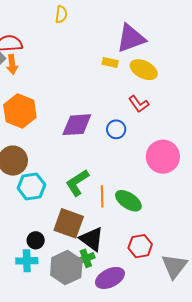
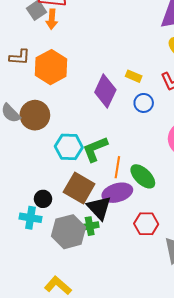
yellow rectangle: (110, 63) -> (134, 76), moved
purple diamond: (77, 125) -> (105, 91), turned -72
cyan hexagon: (31, 186) -> (69, 147), moved
purple ellipse: (110, 278) -> (117, 193), moved

